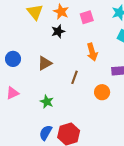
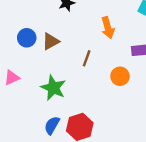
blue circle: (13, 59) -> (27, 38), moved
green star: (47, 102) -> (53, 88), size x1.5

